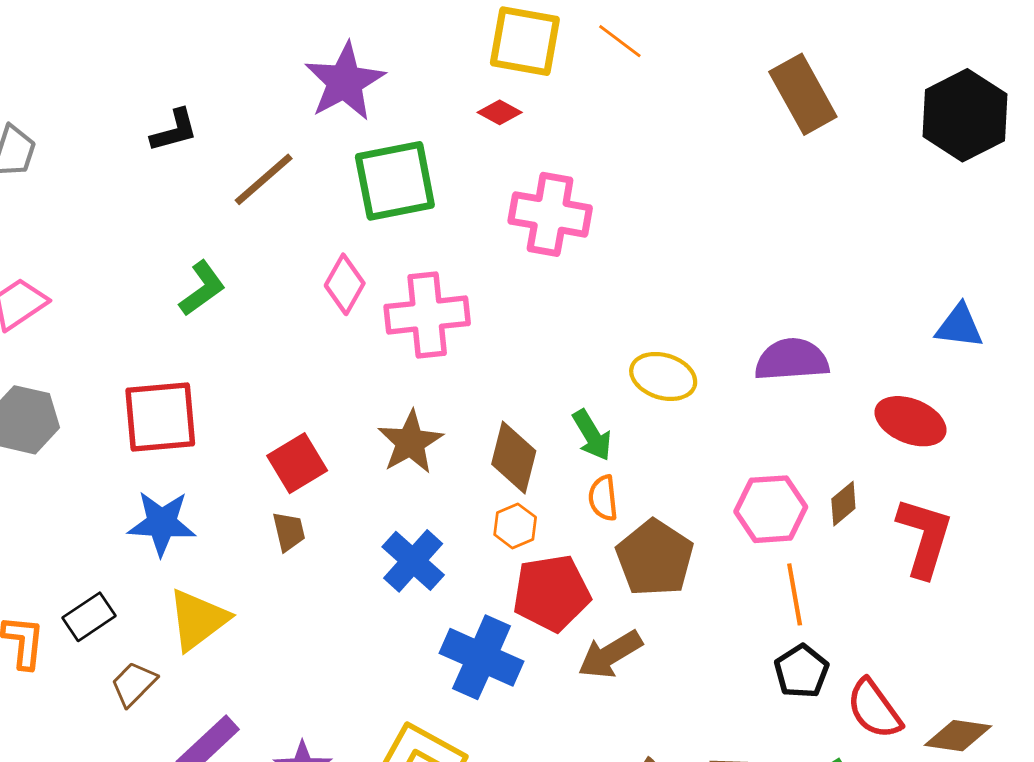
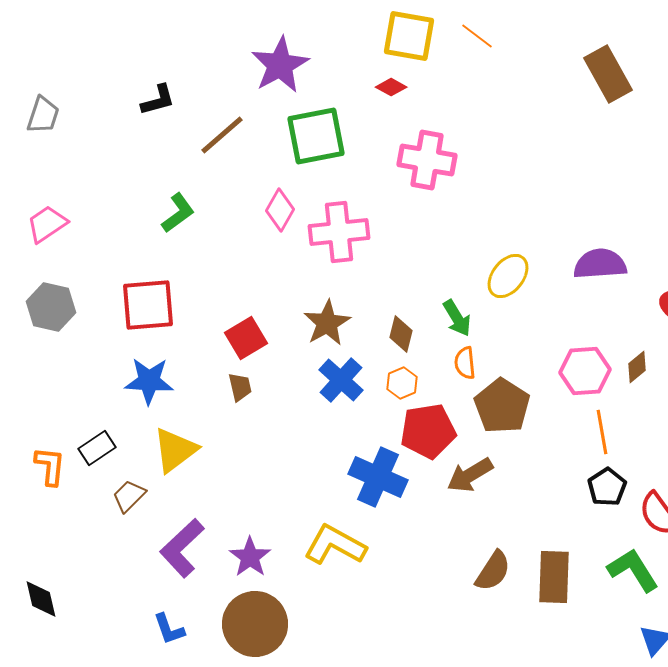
yellow ellipse: (663, 376) -> (508, 276), turned -69
brown diamond: (514, 458) -> (401, 334), size x0.7
blue cross: (413, 561) -> (341, 380), moved

